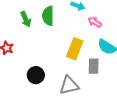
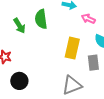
black circle: (36, 75) -> (19, 81), moved

